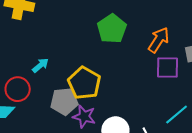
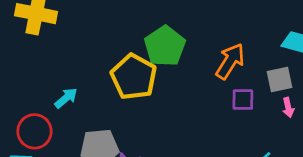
purple square: (168, 68) -> (243, 100), size x0.7
yellow pentagon: (84, 83) -> (134, 77), moved

